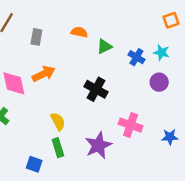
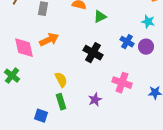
blue cross: (136, 57) -> (127, 42), moved
purple star: (98, 145) -> (95, 100), size x0.6

